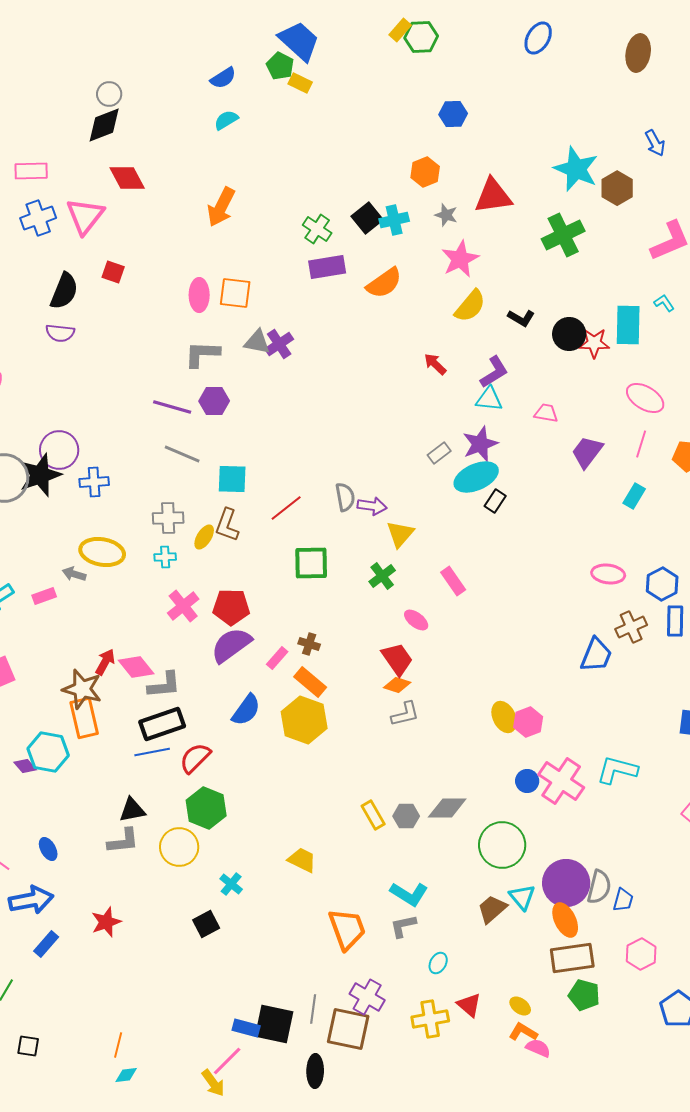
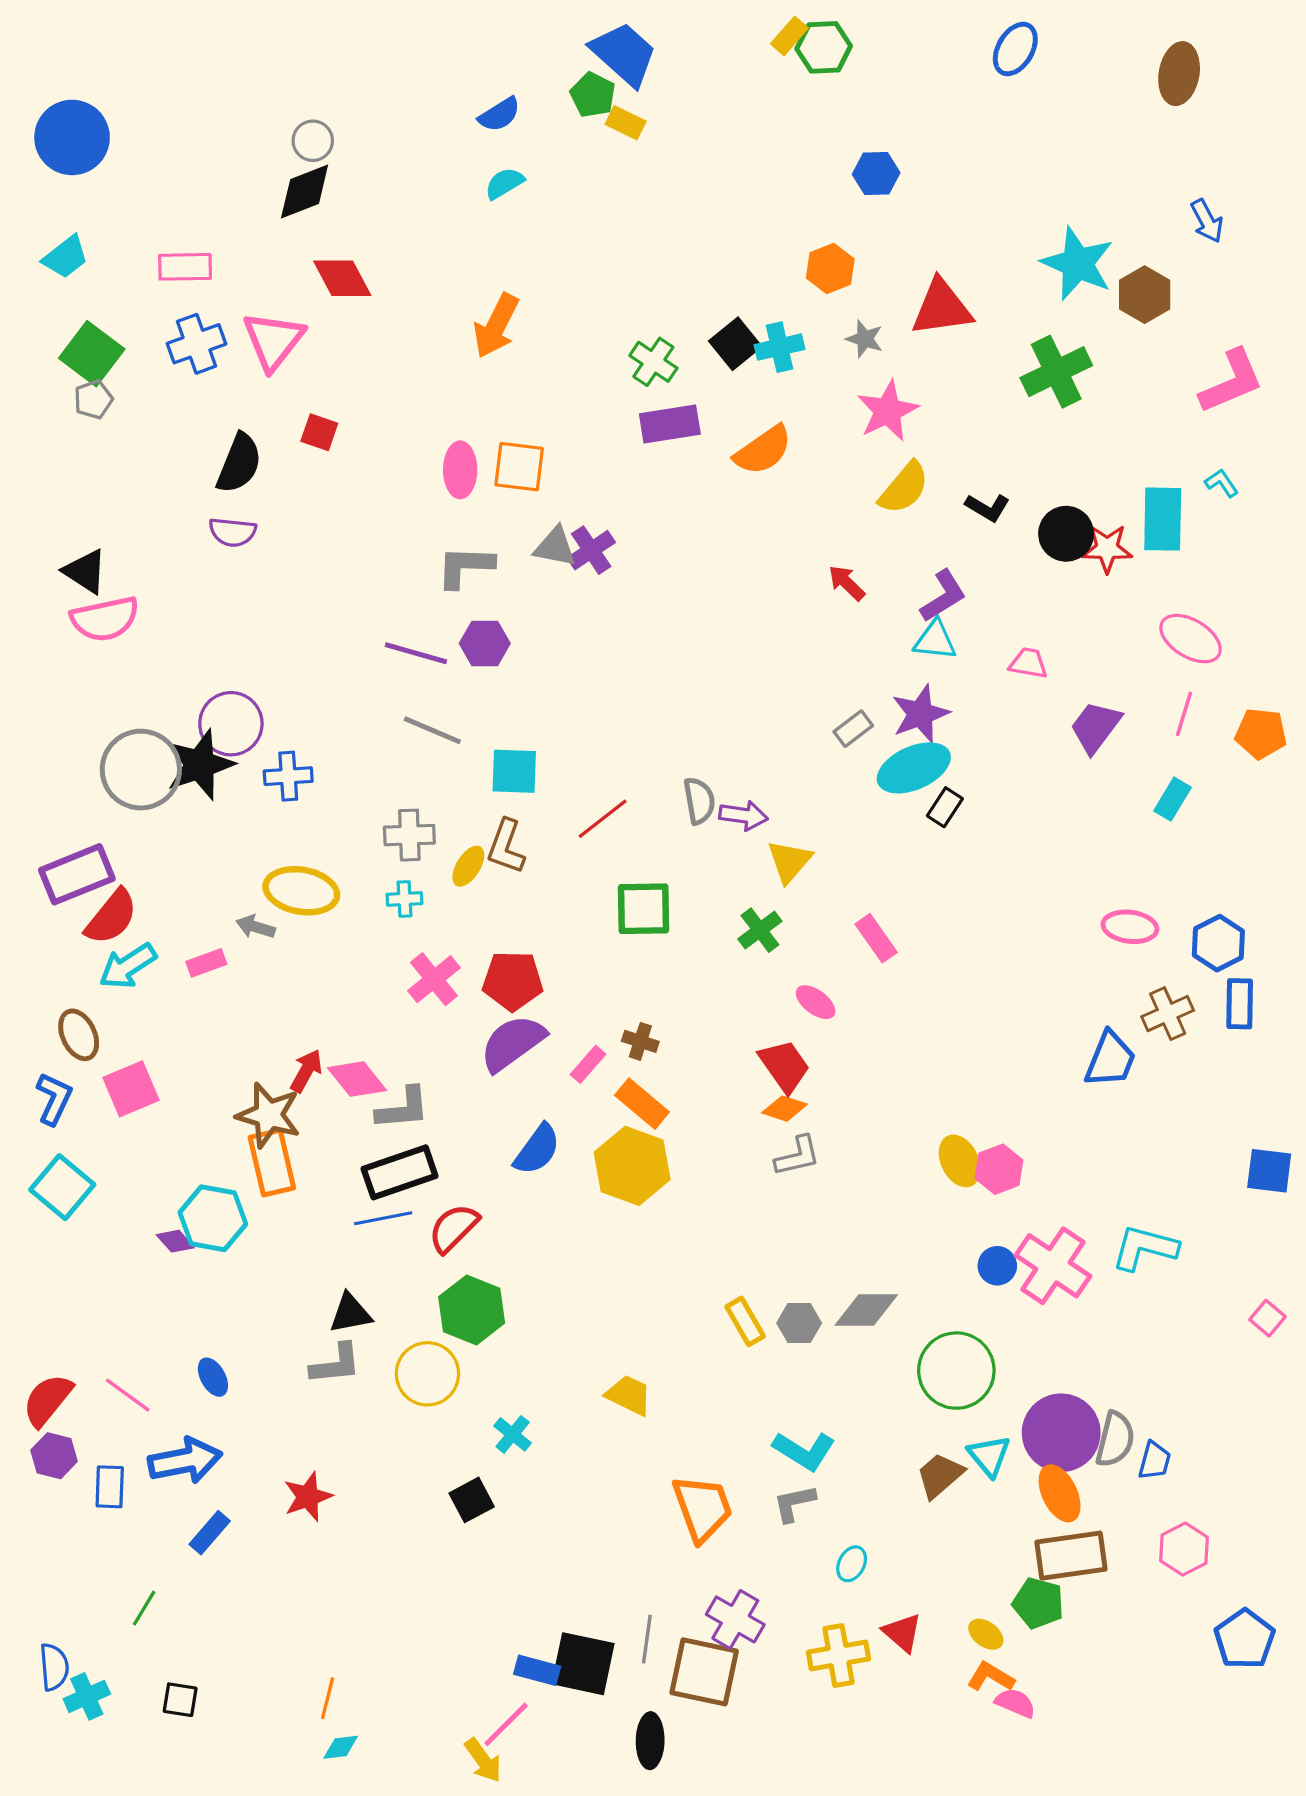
green pentagon: (584, 995) -> (1038, 1603), moved

